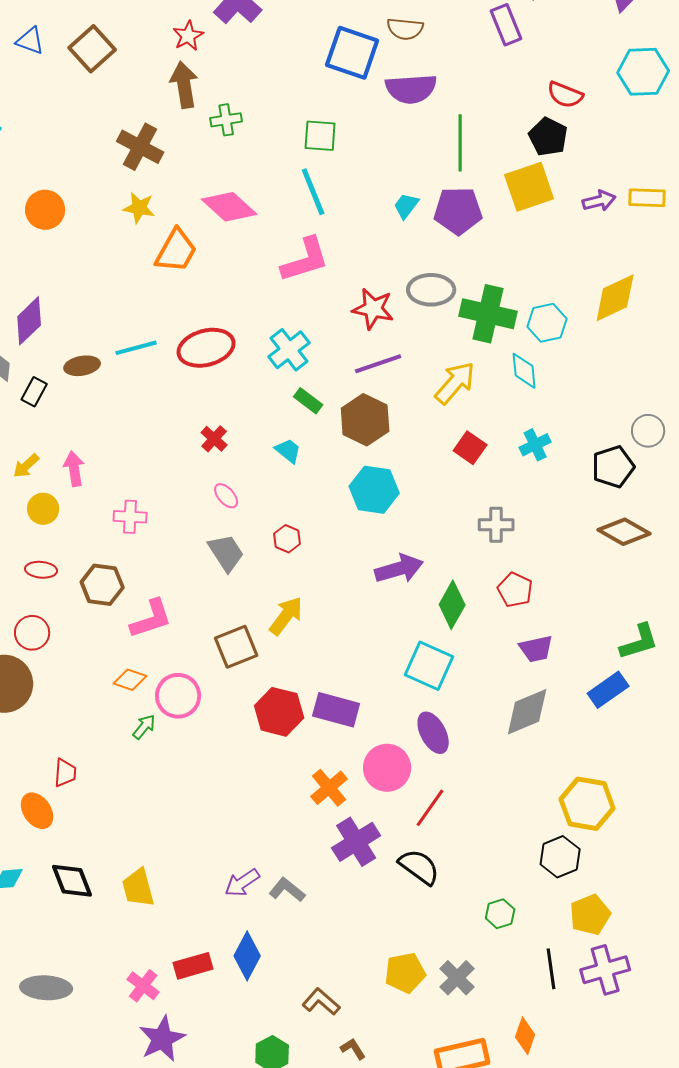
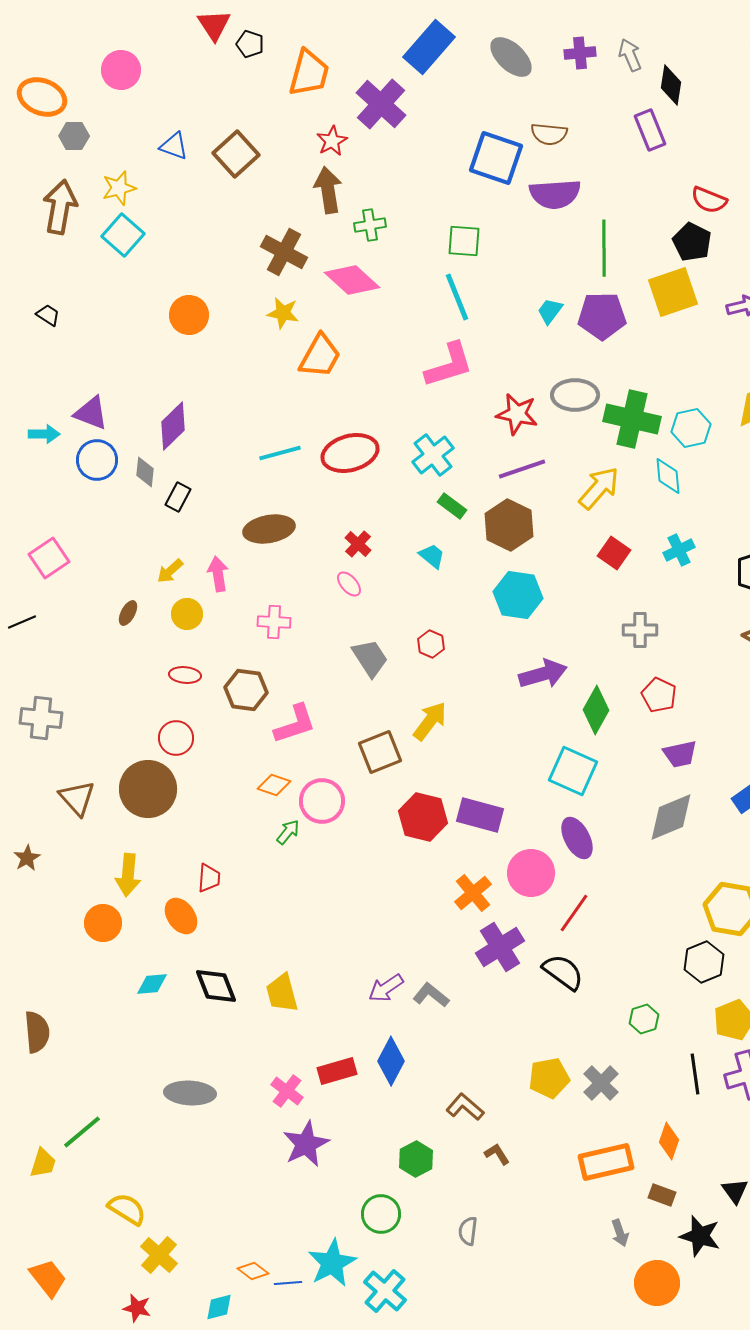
pink diamond: (229, 207) -> (352, 280), moved
brown ellipse: (82, 366) -> (269, 529), moved, size x1.4
pink ellipse: (226, 496) -> (349, 584), moved

